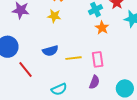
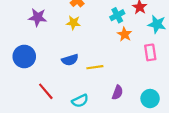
pink rectangle: (98, 59) -> (150, 52), moved
red line: (25, 69) -> (46, 91), moved

